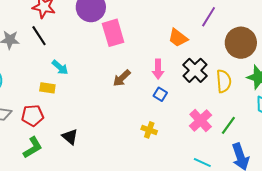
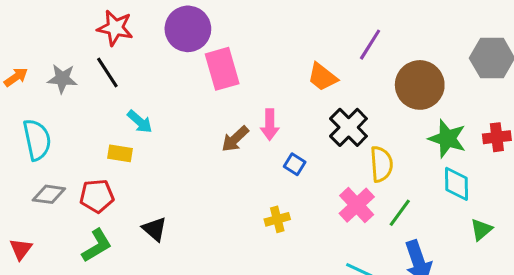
pink arrow: (158, 69) -> (270, 125), moved
yellow semicircle: (224, 81) -> (381, 164), moved
yellow cross: (149, 130) -> (277, 219), turned -35

